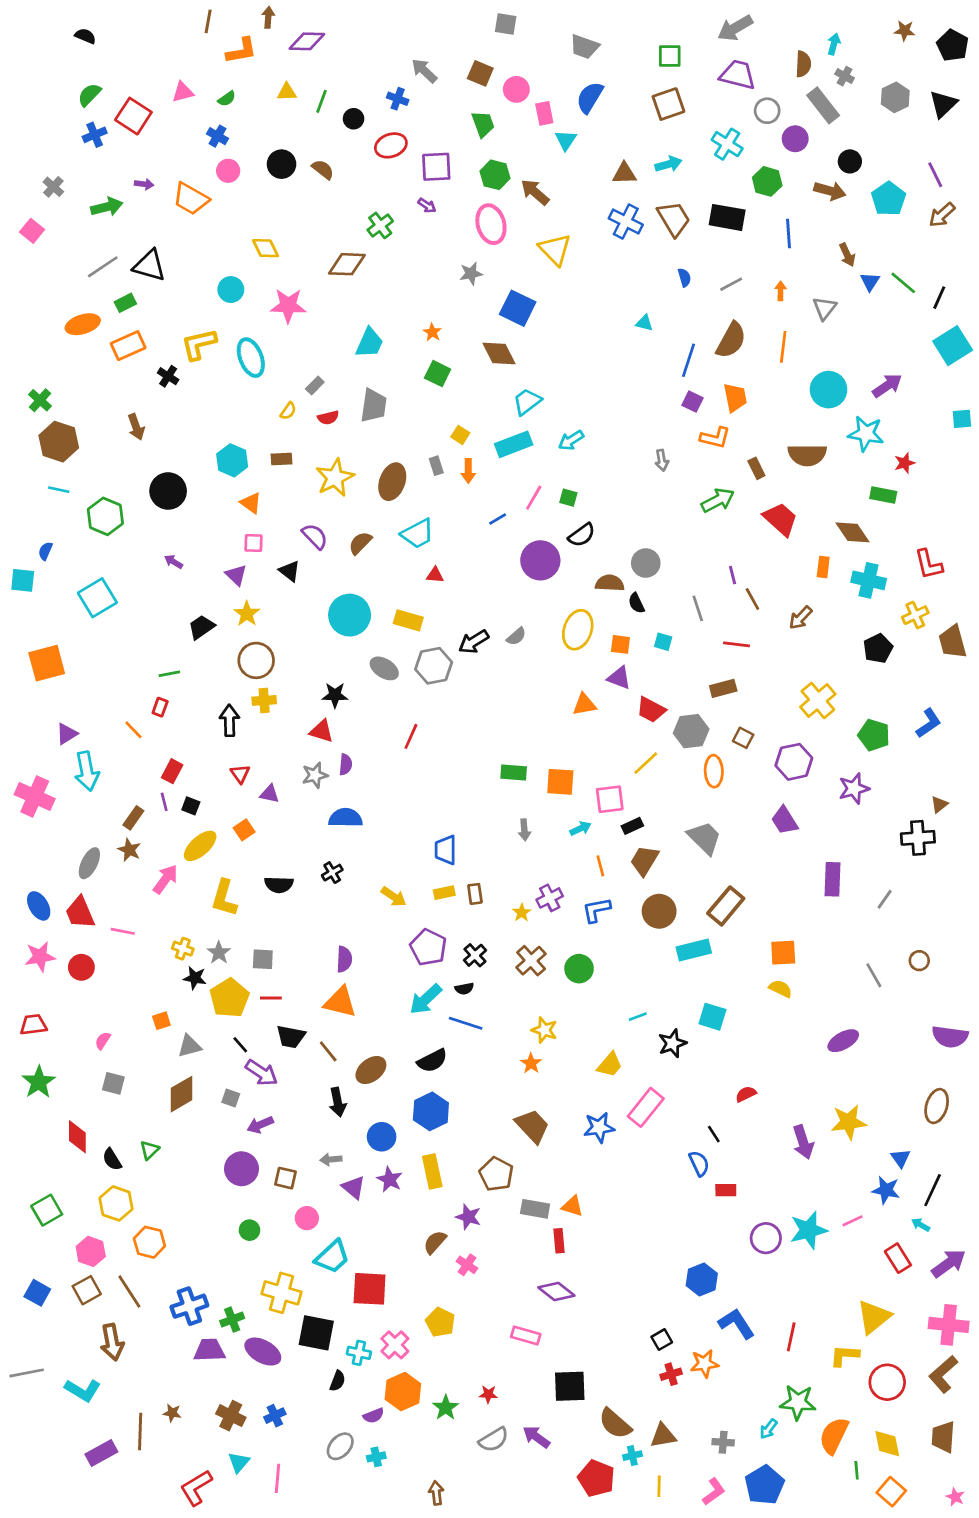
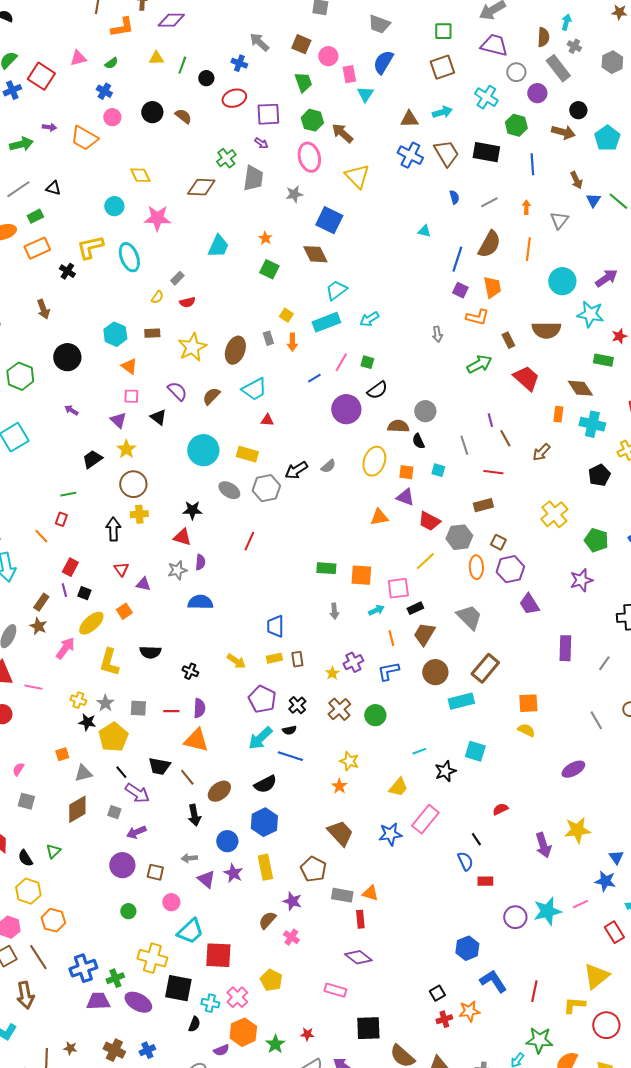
black triangle: (149, 266) -> (53, 188), size x0.6
gray trapezoid: (374, 406) -> (253, 178), moved
purple hexagon: (794, 762) -> (510, 569), moved
black cross: (332, 873) -> (190, 671), moved, turned -35
red line: (271, 998) -> (171, 711), moved

